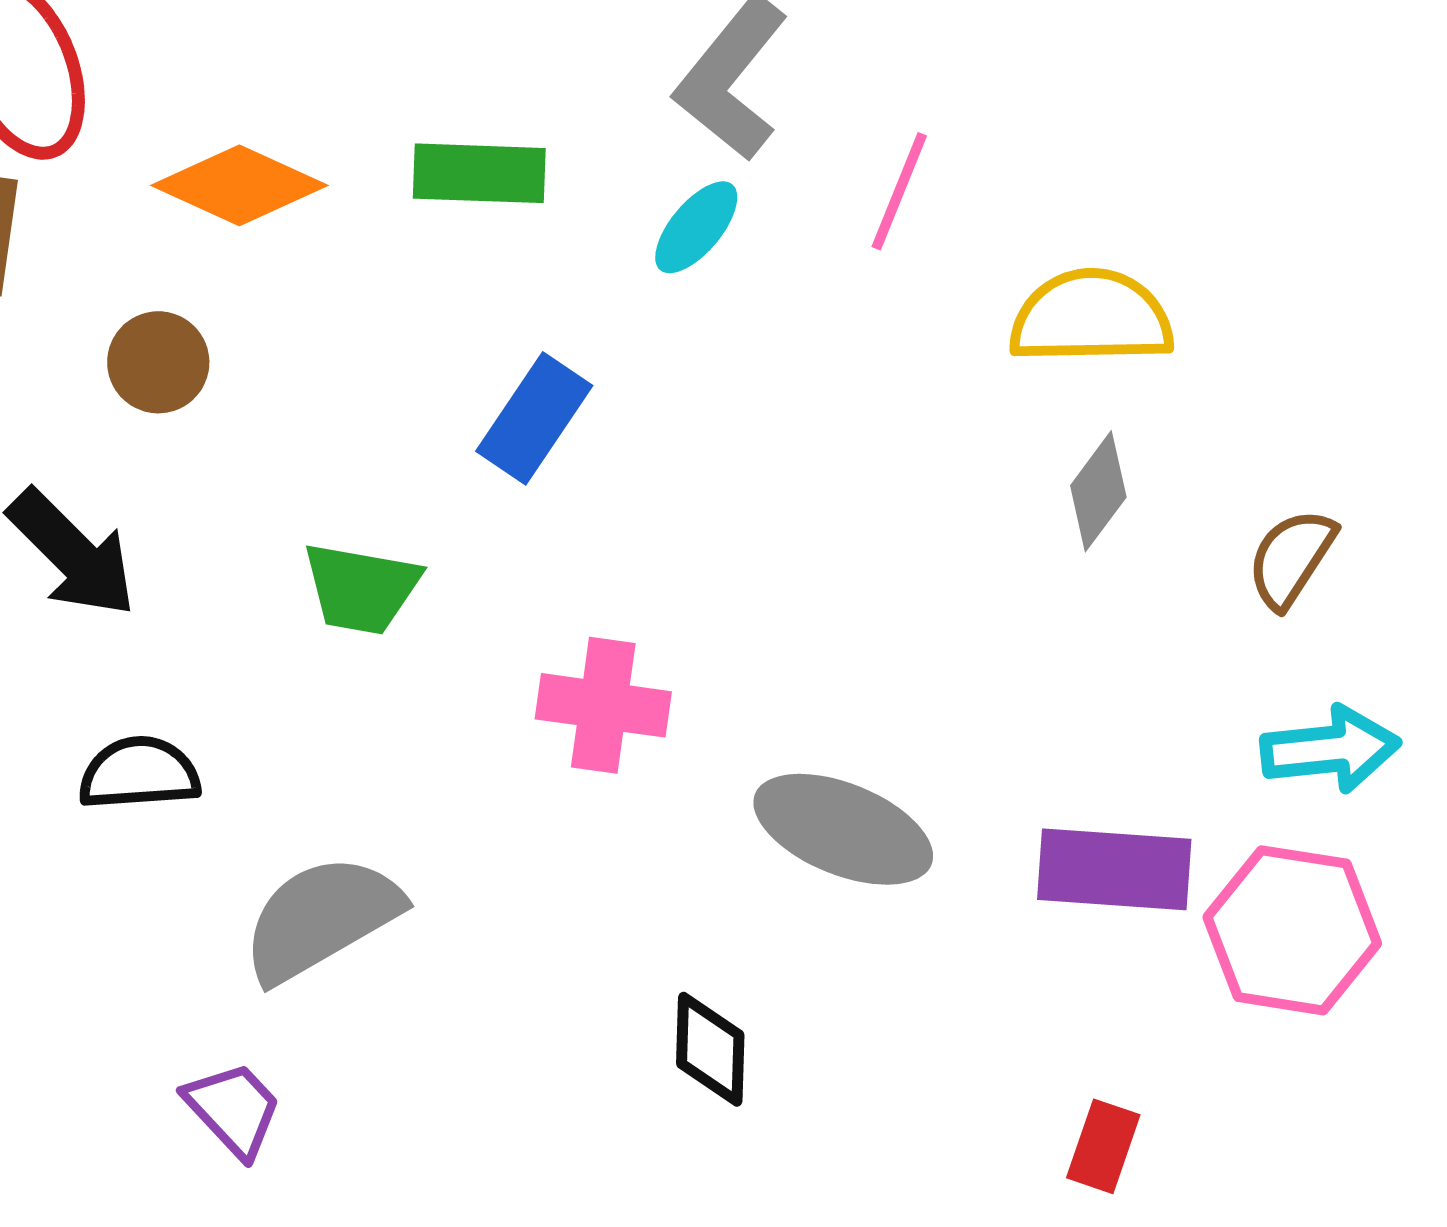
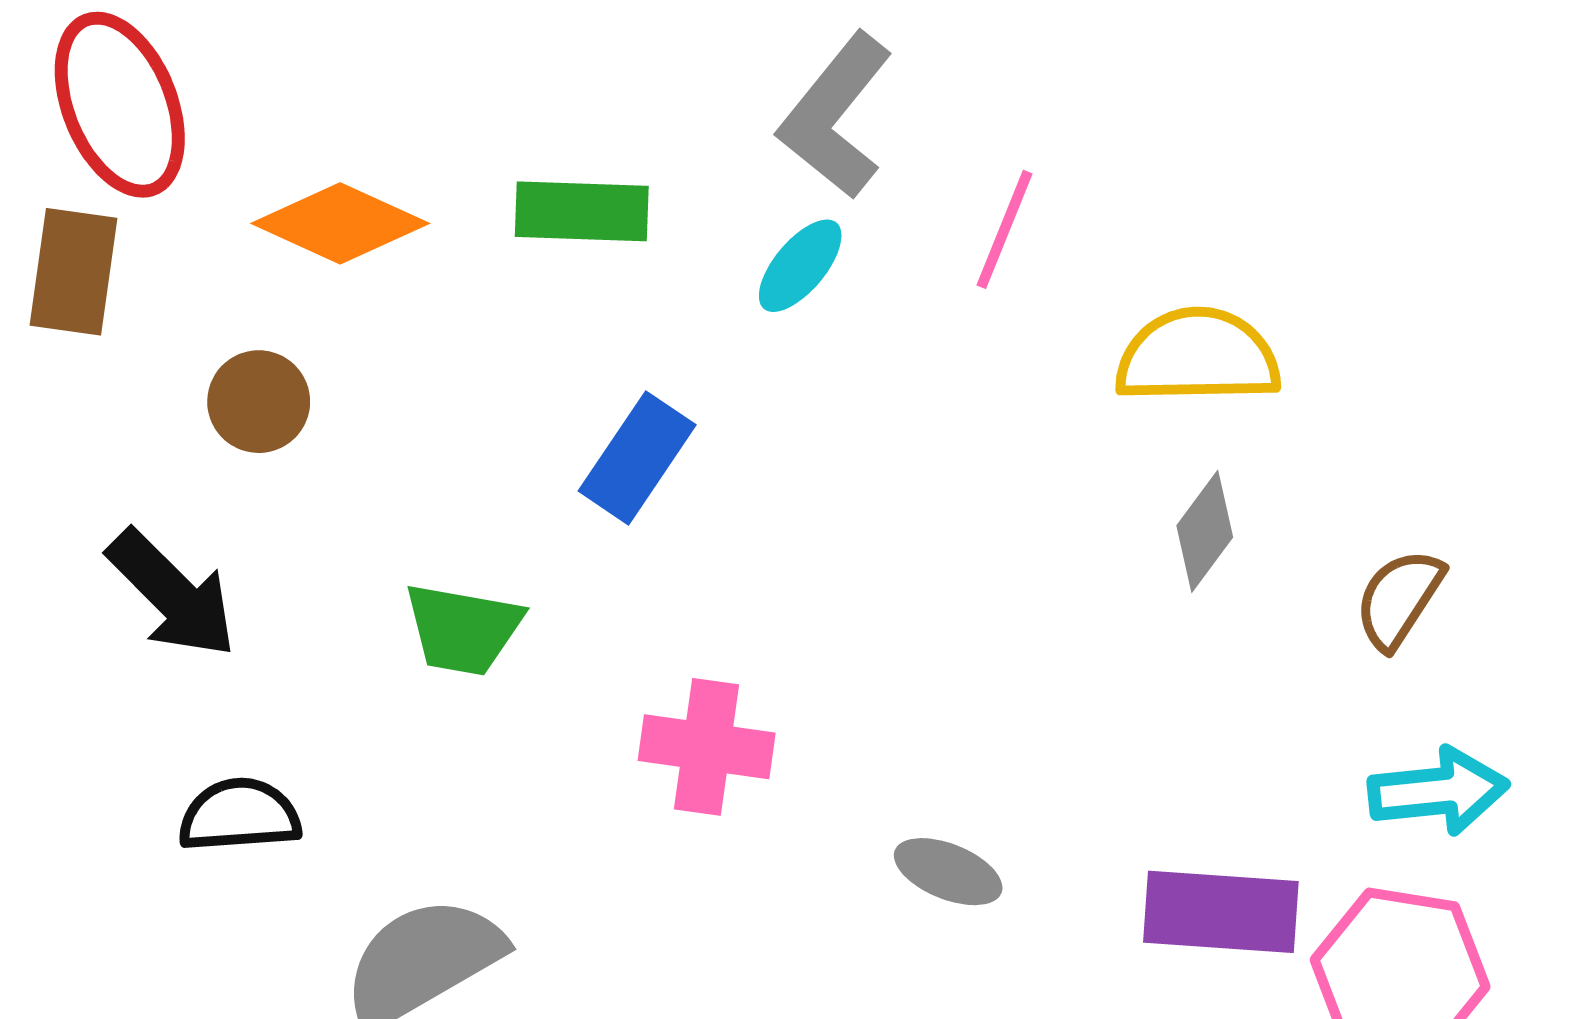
gray ellipse: (843, 829) -> (948, 872), size x0.6

